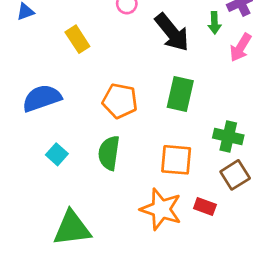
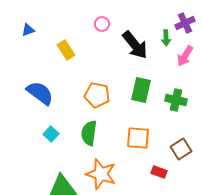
blue semicircle: (42, 98) -> (40, 93), turned 56
green cross: (228, 137) -> (176, 100), moved
orange star: (161, 209) -> (101, 174), moved

